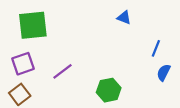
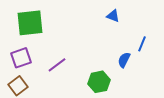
blue semicircle: (164, 72) -> (124, 60), moved

